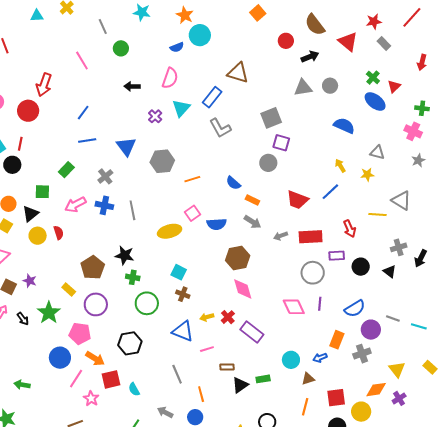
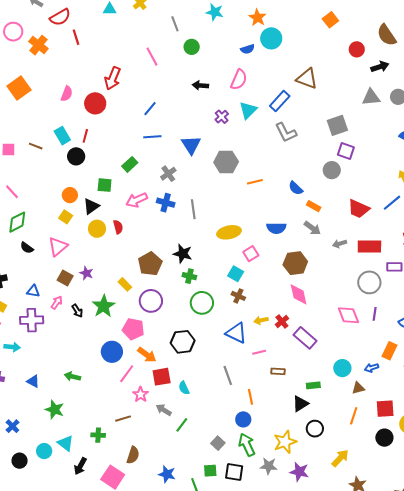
pink square: (192, 213) -> (251, 254), moved
black triangle: (240, 385) -> (300, 404), moved
gray arrow: (165, 412) -> (164, 410), moved

